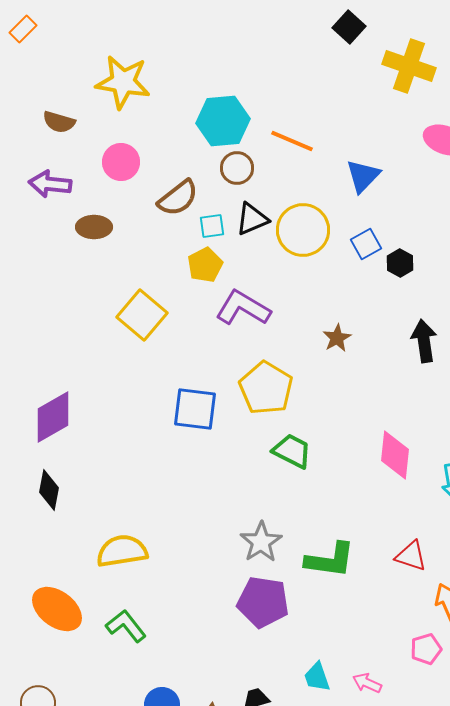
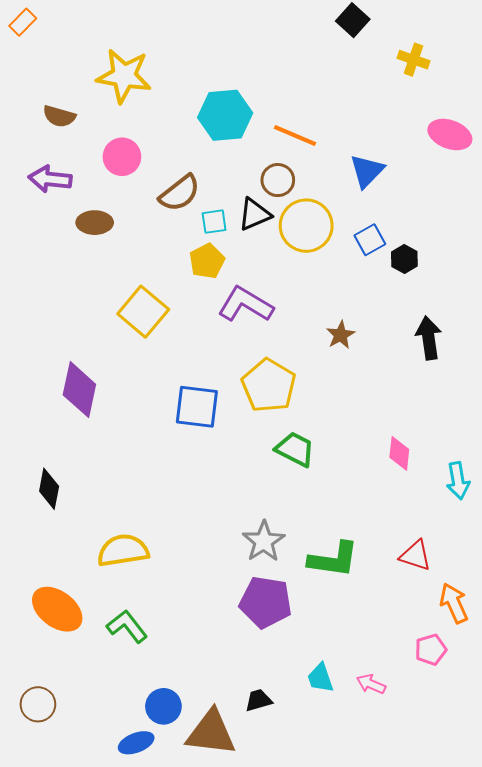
yellow cross: (409, 66) -> (413, 60), size x0.6
brown circle: (237, 168) -> (278, 180), moved
purple diamond: (53, 417) -> (79, 390), moved, turned -48
pink diamond: (395, 455) -> (399, 453), size x0.7

